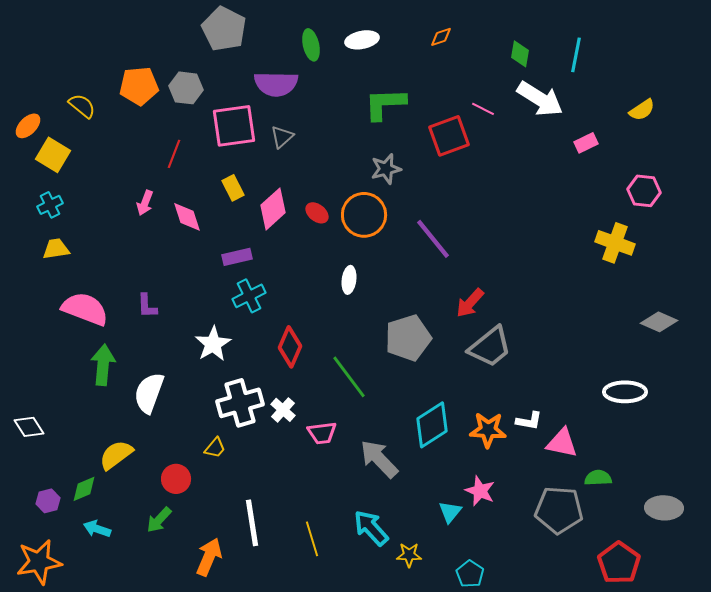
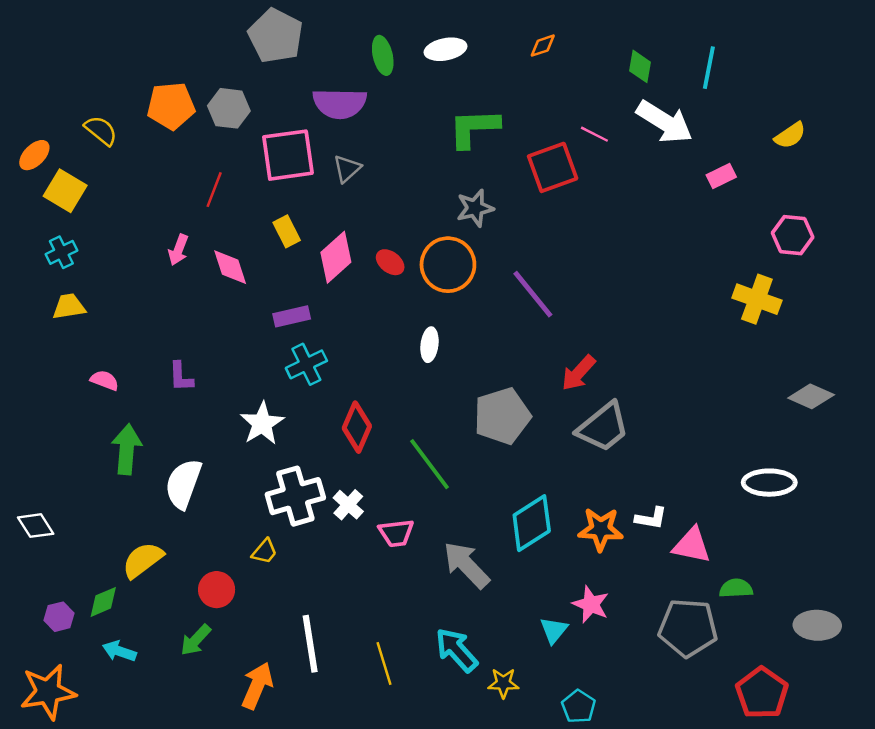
pink semicircle: (85, 309) -> (105, 380), size x0.5

